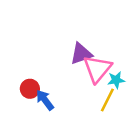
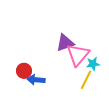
blue arrow: (45, 100) -> (36, 80), turned -48

